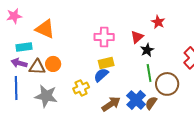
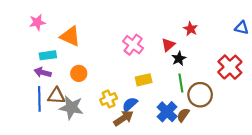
pink cross: (104, 37) -> (133, 45), turned 36
yellow rectangle: (106, 63) -> (144, 80), moved
brown triangle: (37, 67) -> (56, 96), moved
blue semicircle: (101, 75) -> (130, 104), moved
brown arrow: (111, 104) -> (123, 118), moved

